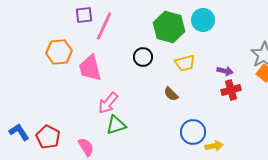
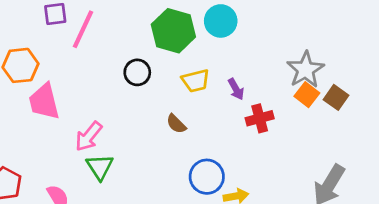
pink trapezoid: (90, 68) -> (44, 102), moved
purple arrow: (225, 71) -> (236, 89), moved, turned 49
green triangle: (116, 125) -> (100, 167), turned -45

